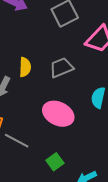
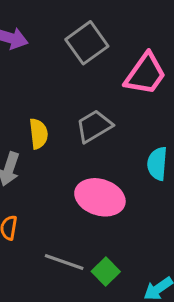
gray line: (17, 141) -> (64, 262), moved

